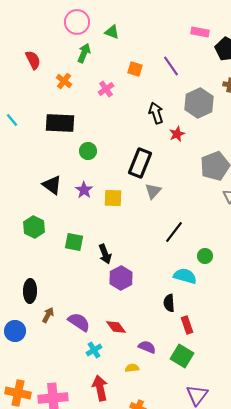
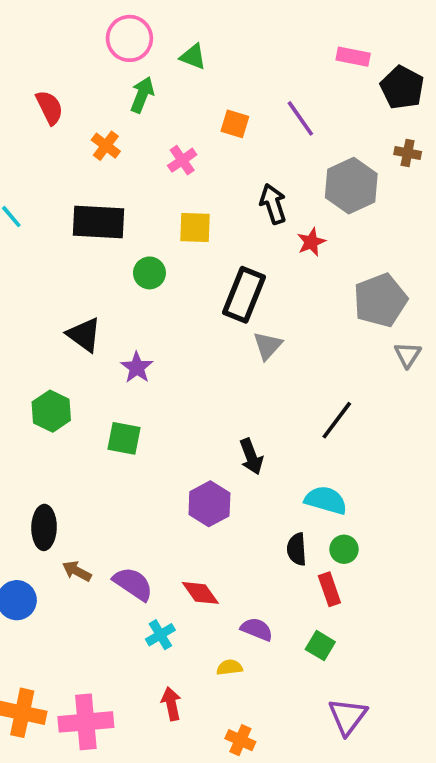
purple star: (84, 190) -> (137, 367), moved
yellow square: (113, 198) -> (195, 227), moved
black line: (174, 232) -> (337, 420), moved
black arrow: (105, 254) -> (251, 457), moved
green circle: (205, 256) -> (344, 549), moved
brown arrow: (48, 315) -> (77, 571), turned -91
green square: (182, 356) -> (320, 646), size x0.7
red arrow: (100, 388) -> (171, 704), size x0.7

